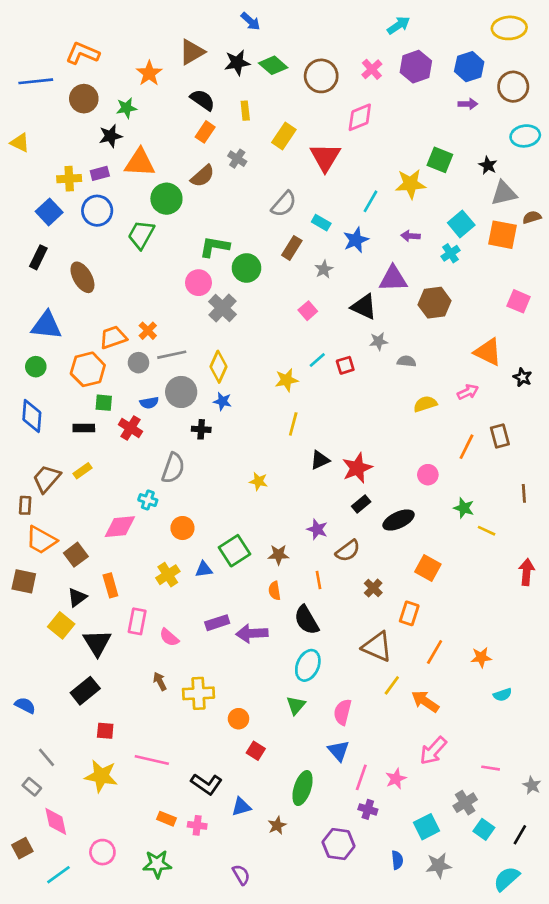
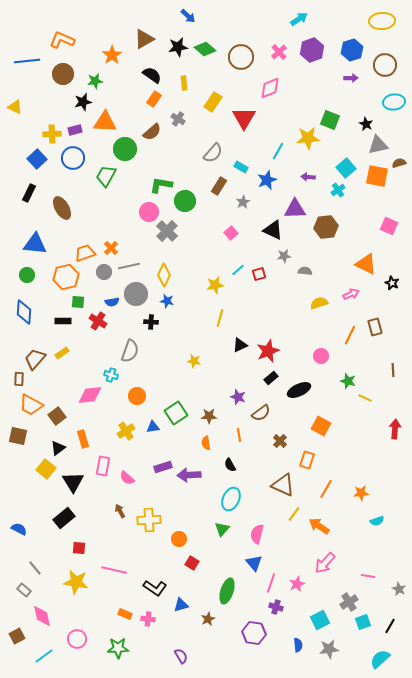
black semicircle: (307, 620) -> (230, 465), size x0.6
cyan square: (484, 829) -> (363, 622), turned 35

